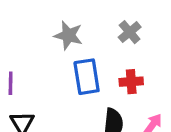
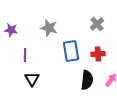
gray star: (68, 35) -> (49, 28), moved

